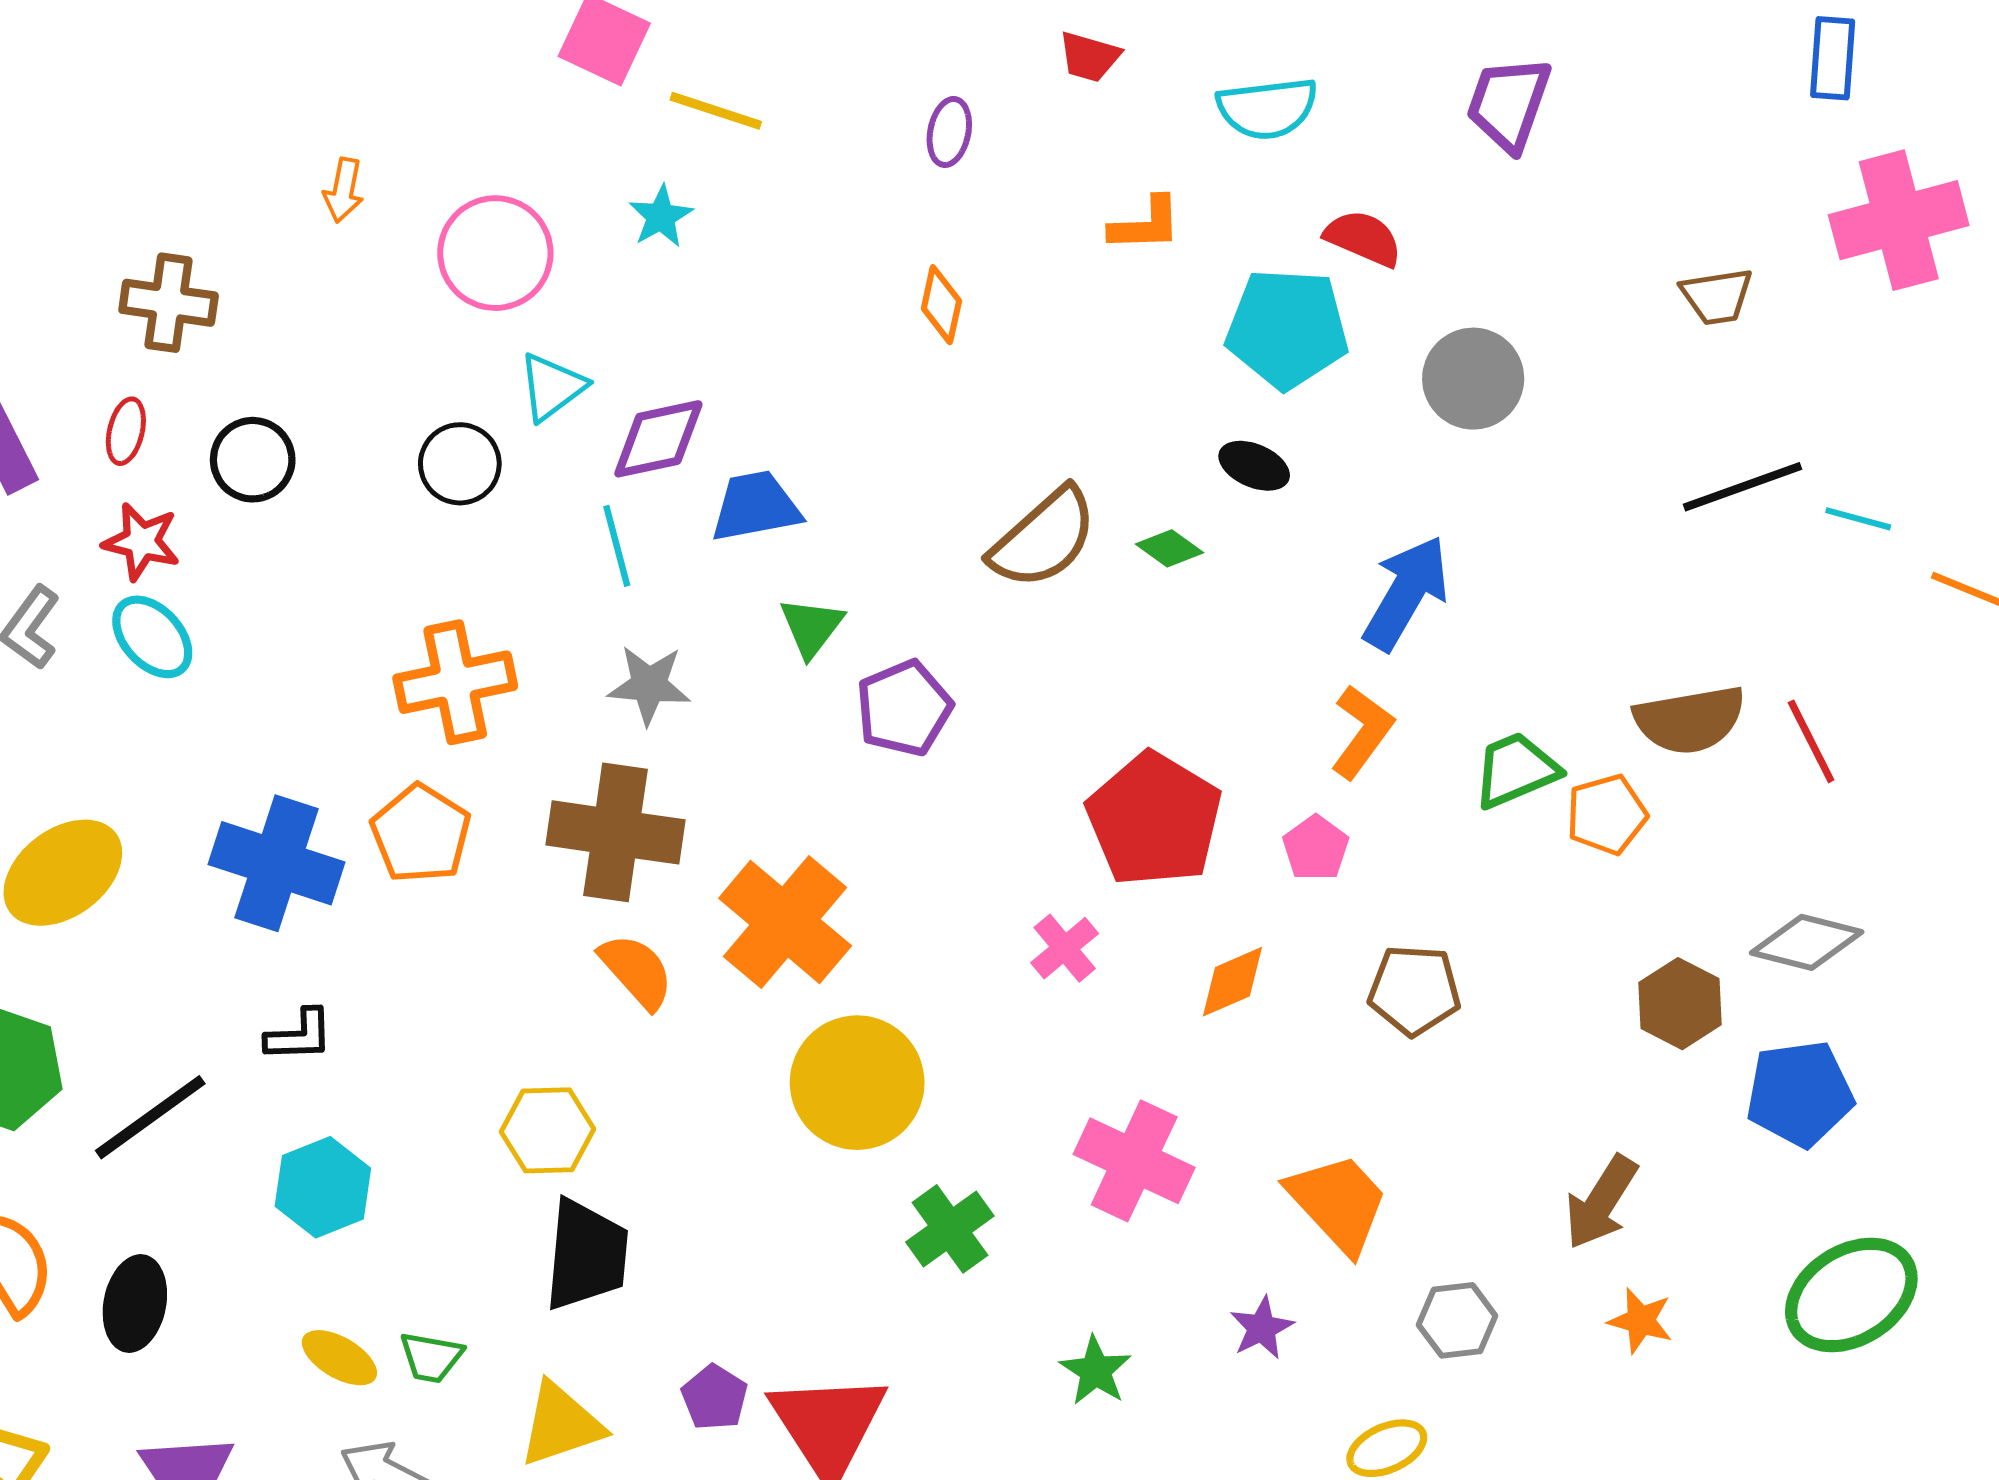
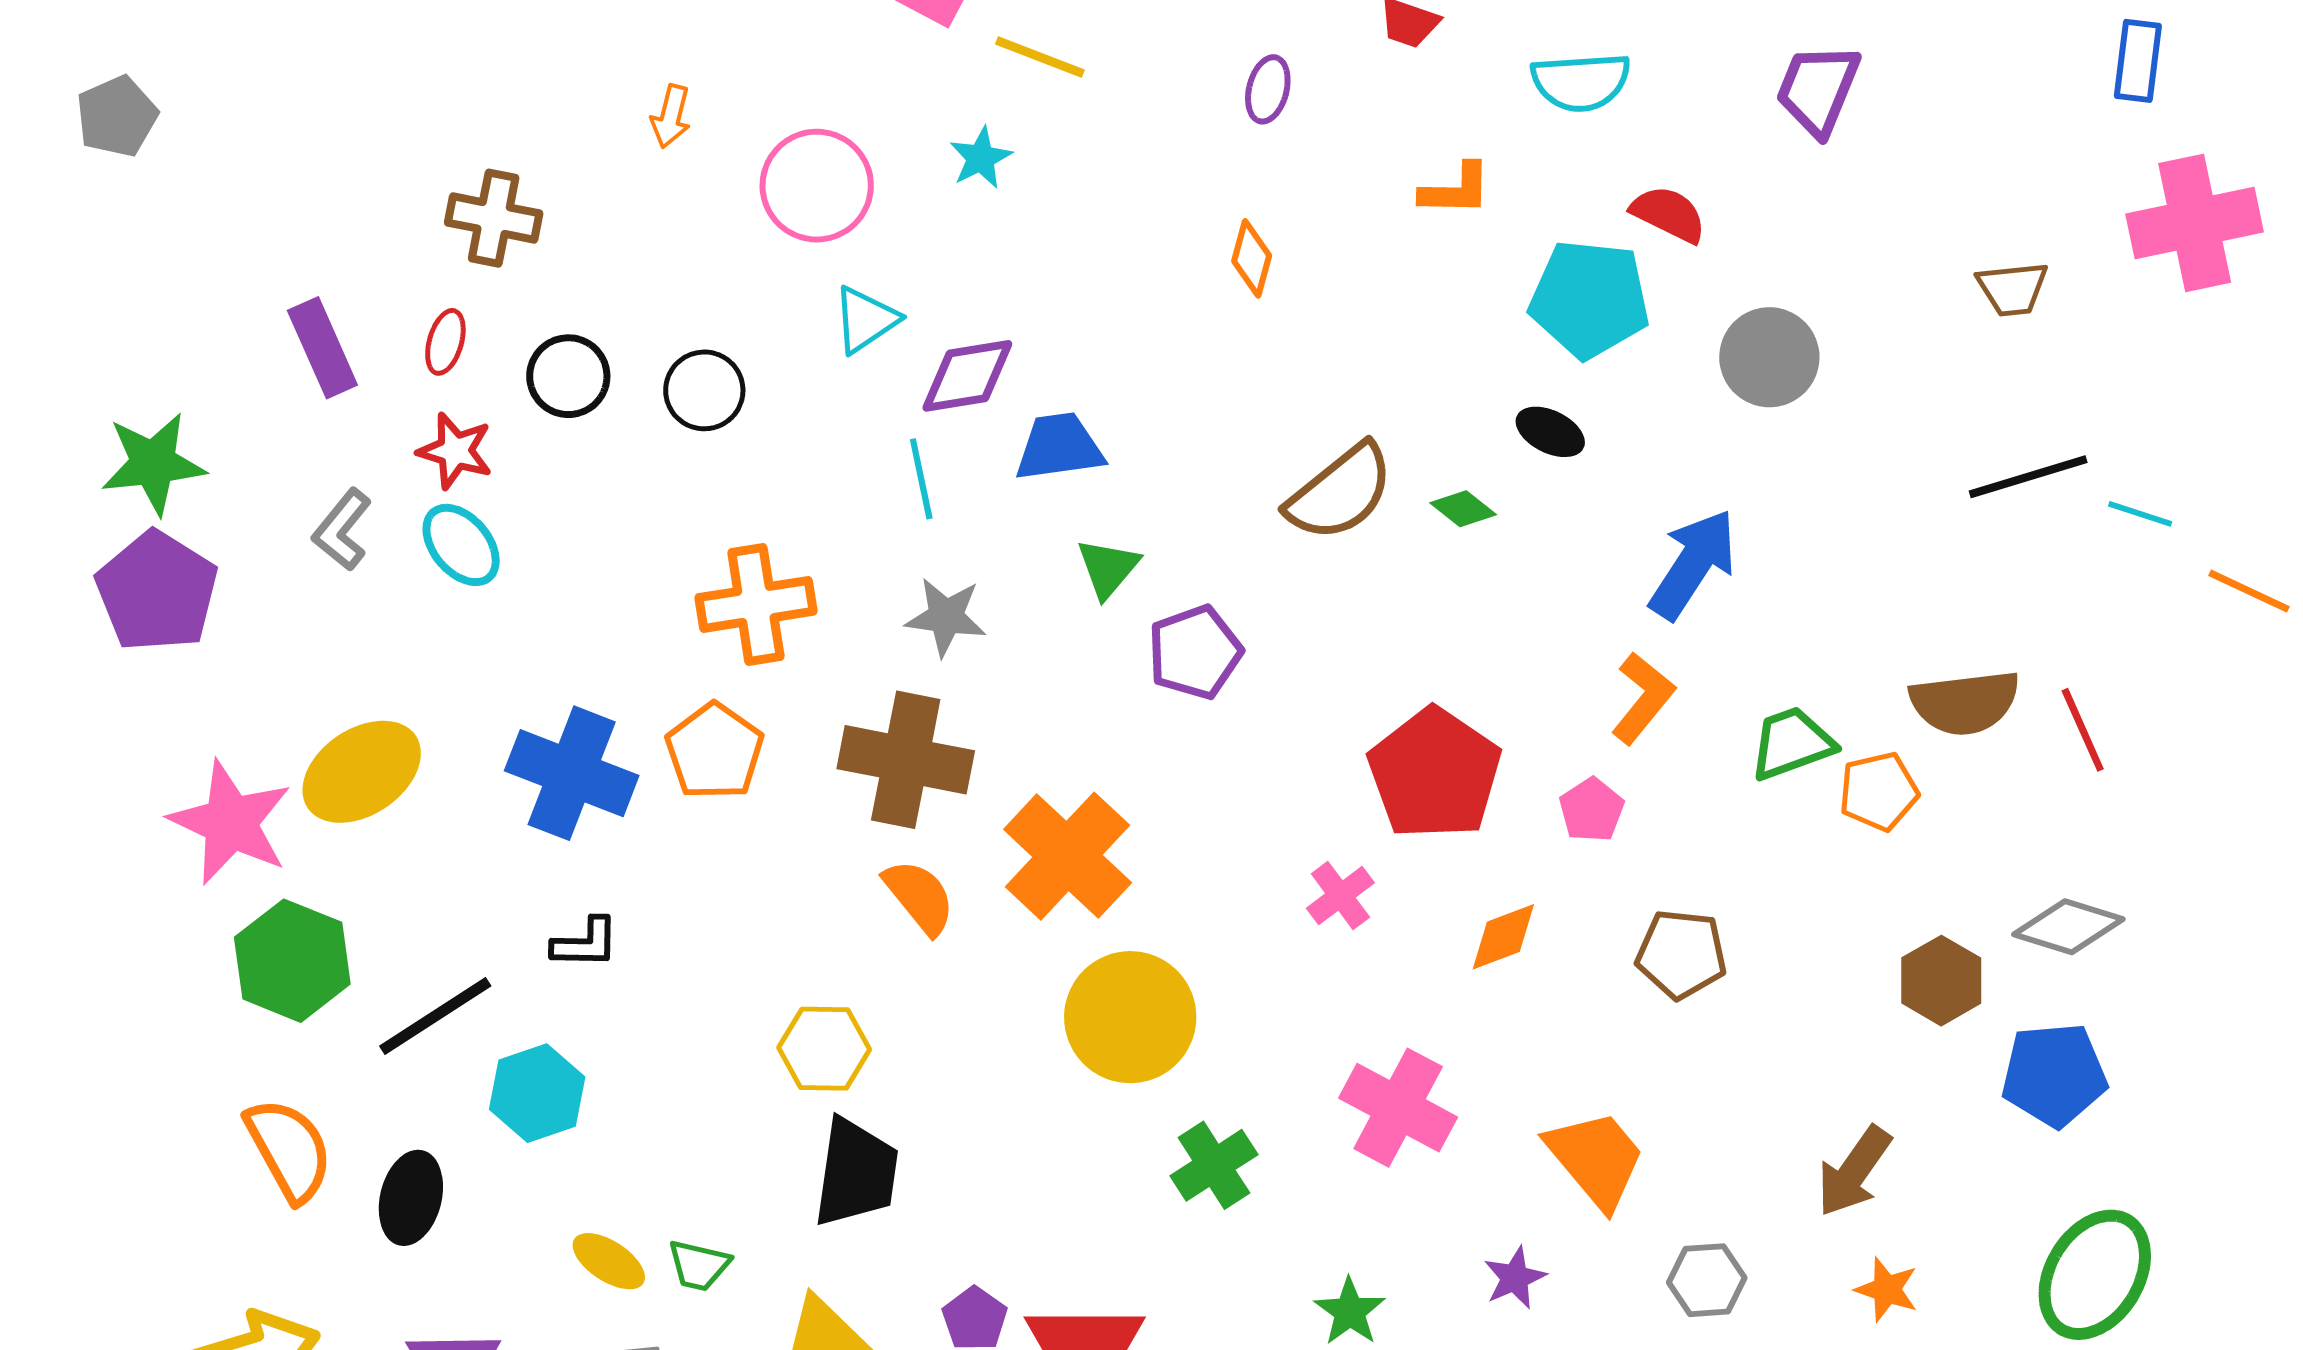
black circle: (460, 464) -> (704, 390), moved
cyan hexagon: (323, 1187) -> (537, 1093), moved
green ellipse: (1851, 1295) -> (2095, 1275), turned -30

